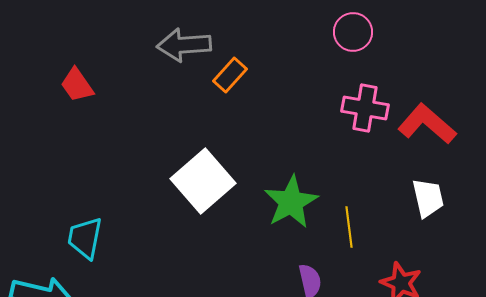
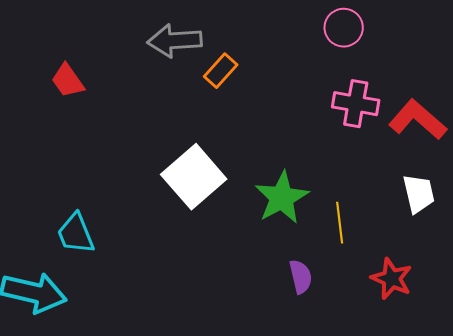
cyan trapezoid: (85, 238) -> (76, 234), turned -33

